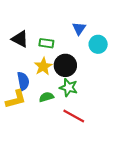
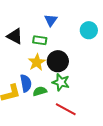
blue triangle: (79, 28) -> (51, 20), moved
cyan circle: (98, 44) -> (89, 30), moved
blue semicircle: (23, 81) -> (26, 83), moved

